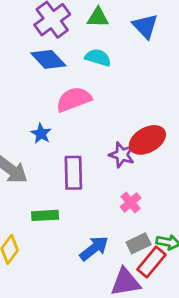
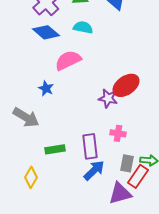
purple rectangle: (73, 173) -> (90, 146), moved
pink cross: (131, 202) -> (118, 133), turned -35
gray rectangle: (139, 243) -> (127, 163), turned -48

